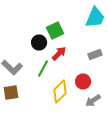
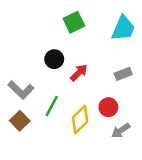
green square: (55, 30) -> (74, 22), moved
green line: (43, 68) -> (52, 106), moved
brown square: (11, 92) -> (20, 121), turned -35

